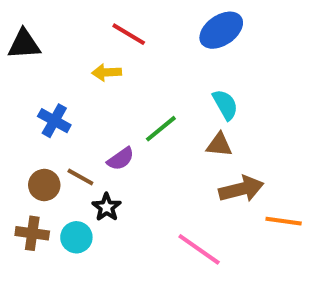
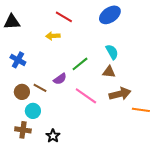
blue cross: (54, 121) -> (18, 60), moved
black star: (107, 207) -> (53, 136), moved
brown cross: (32, 233) -> (23, 130), moved
cyan circle: (76, 237) -> (33, 111), moved
pink line: (199, 249) -> (86, 96), moved

